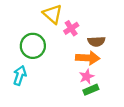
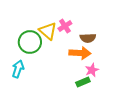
yellow triangle: (53, 14) -> (48, 31), moved
pink star: (87, 77) -> (92, 70), moved

